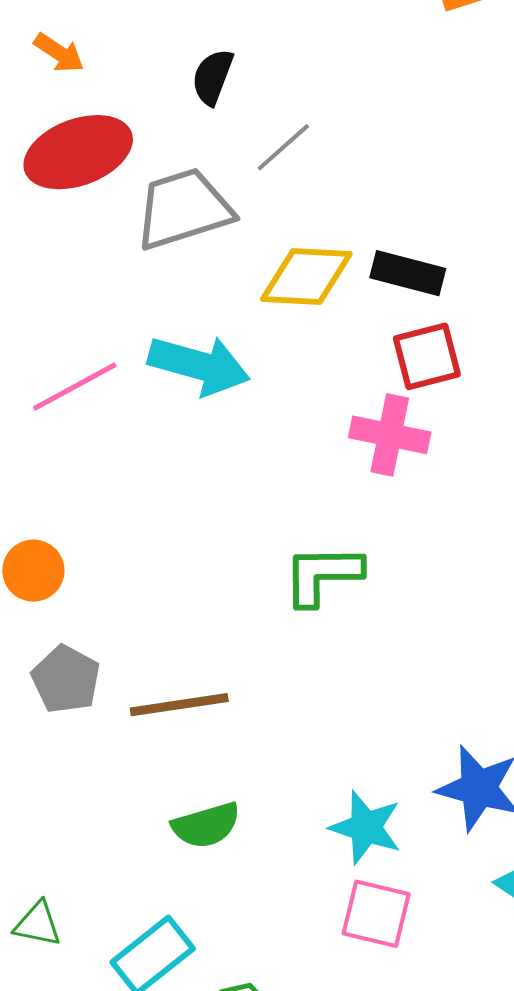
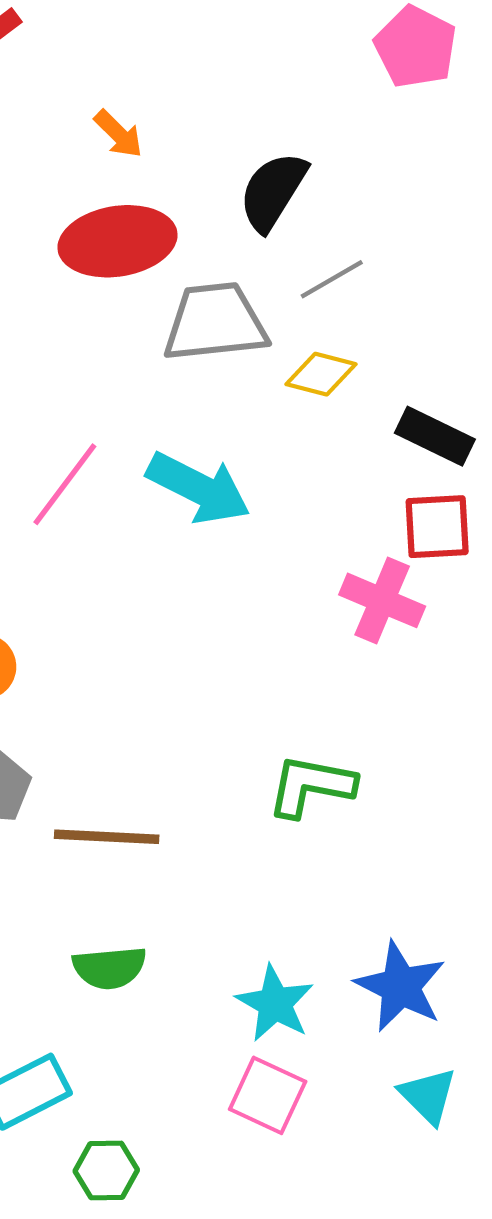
black semicircle: (213, 77) -> (273, 191), size x1.4
yellow diamond: (306, 276) -> (321, 374), moved, size x0.7
pink line: (75, 387) -> (65, 484), turned -36
green L-shape: (322, 575) -> (311, 786), moved

